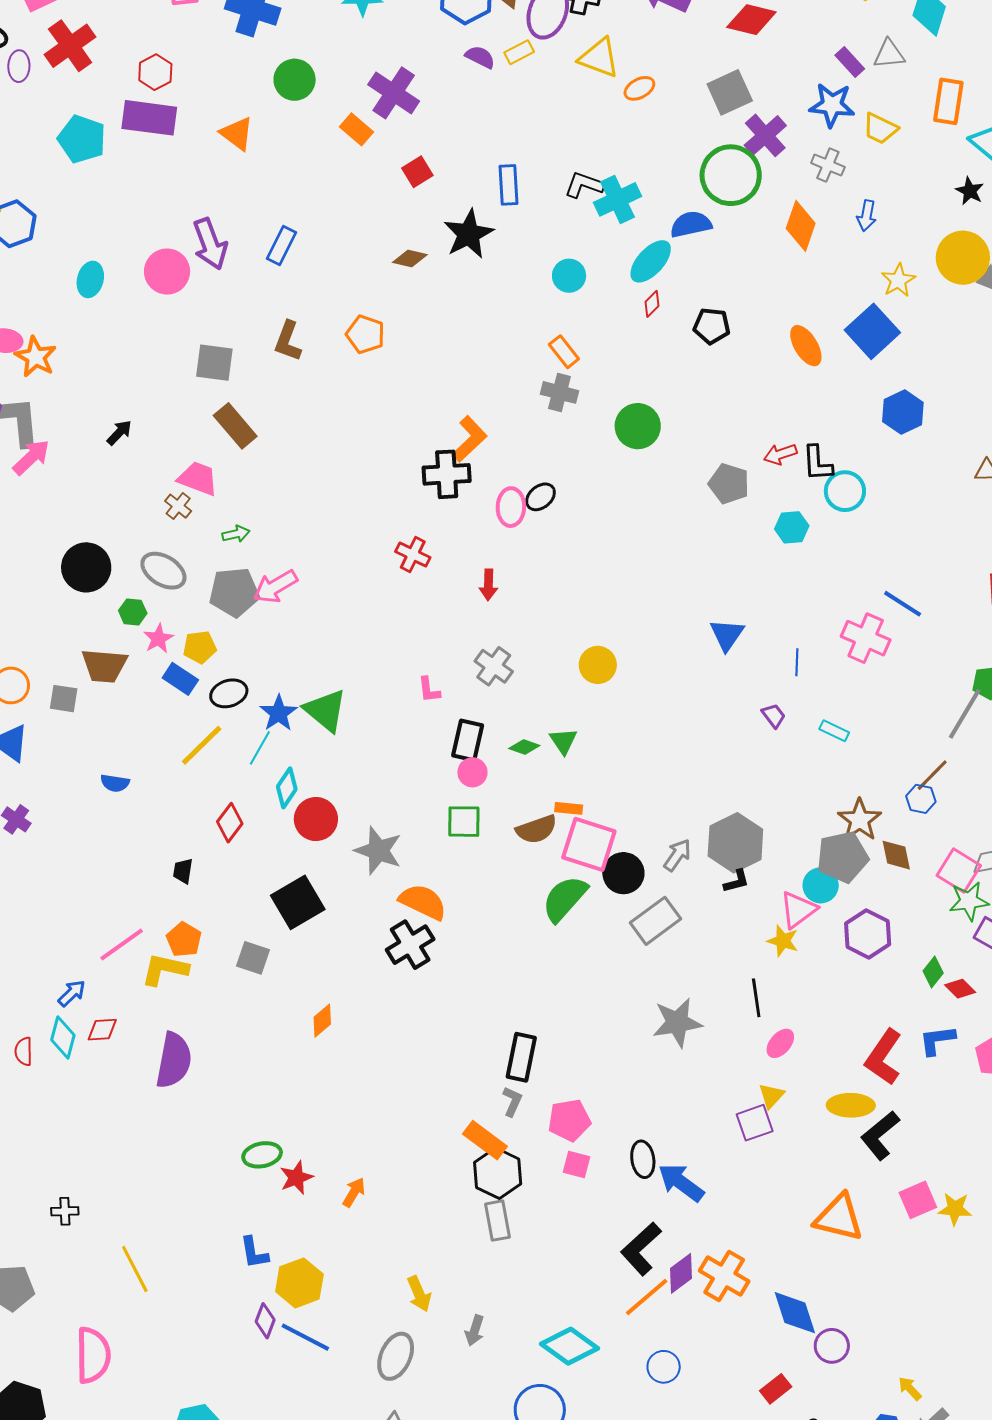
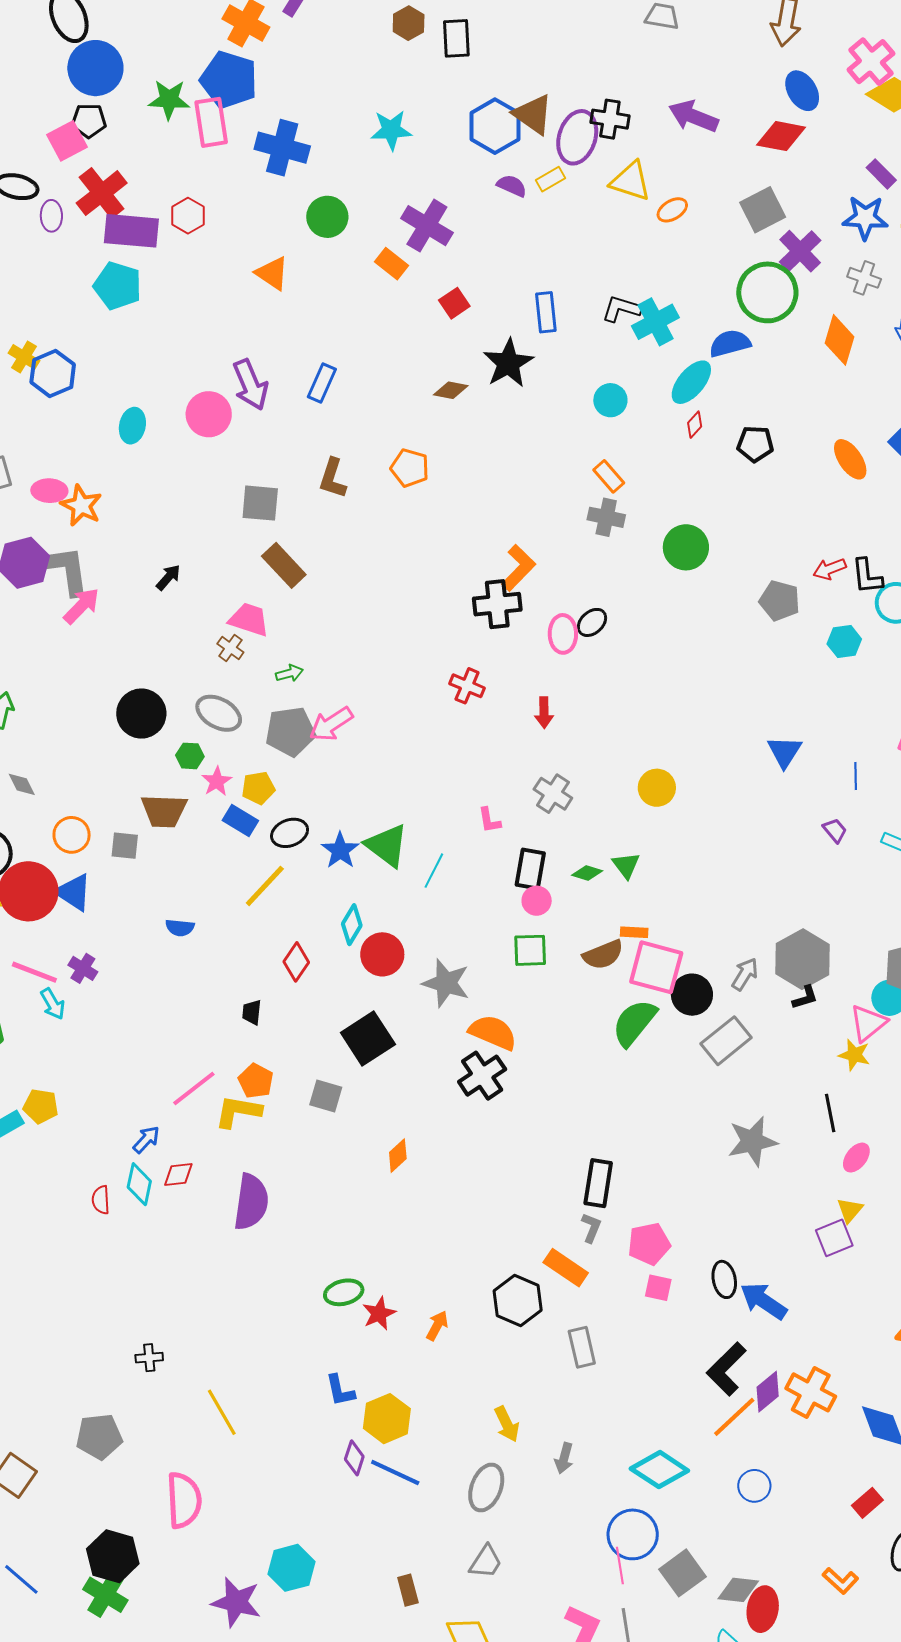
purple rectangle: (149, 118) -> (131, 231), moved
cyan line: (260, 748) -> (434, 871), moved
black hexagon: (498, 1173) -> (518, 1301), moved

